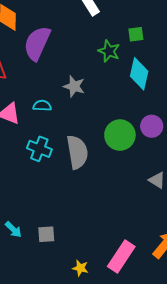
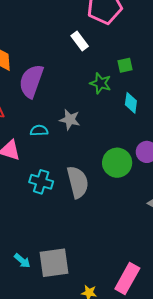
cyan diamond: (139, 74) -> (131, 103), size x0.7
cyan semicircle: (42, 106) -> (39, 130), moved
gray square: (46, 234) -> (54, 263), size x1.8

